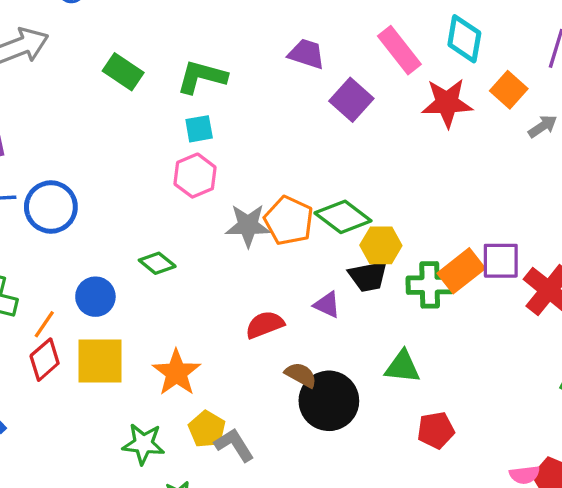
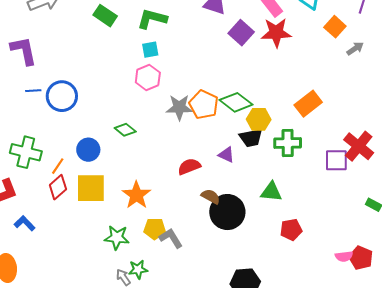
red star: (447, 103) -> (276, 33), moved
purple square: (501, 261) -> (336, 160), moved
orange rectangle: (461, 271) -> (308, 104), moved
yellow pentagon: (207, 429) -> (155, 229), turned -30

